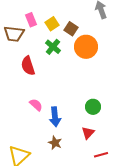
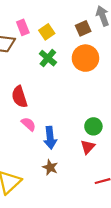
brown square: (71, 29) -> (83, 28), moved, turned 32
red semicircle: (28, 66) -> (19, 97), moved
red triangle: (88, 133) -> (88, 147), moved

